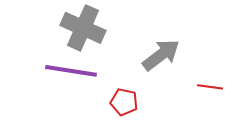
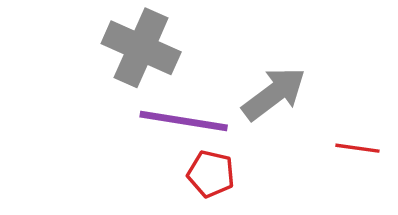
purple line: (71, 71) -> (184, 121), moved

